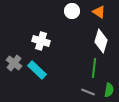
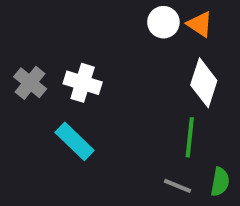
white circle: (72, 11) -> (163, 22), moved
gray cross: (14, 63) -> (30, 83), moved

